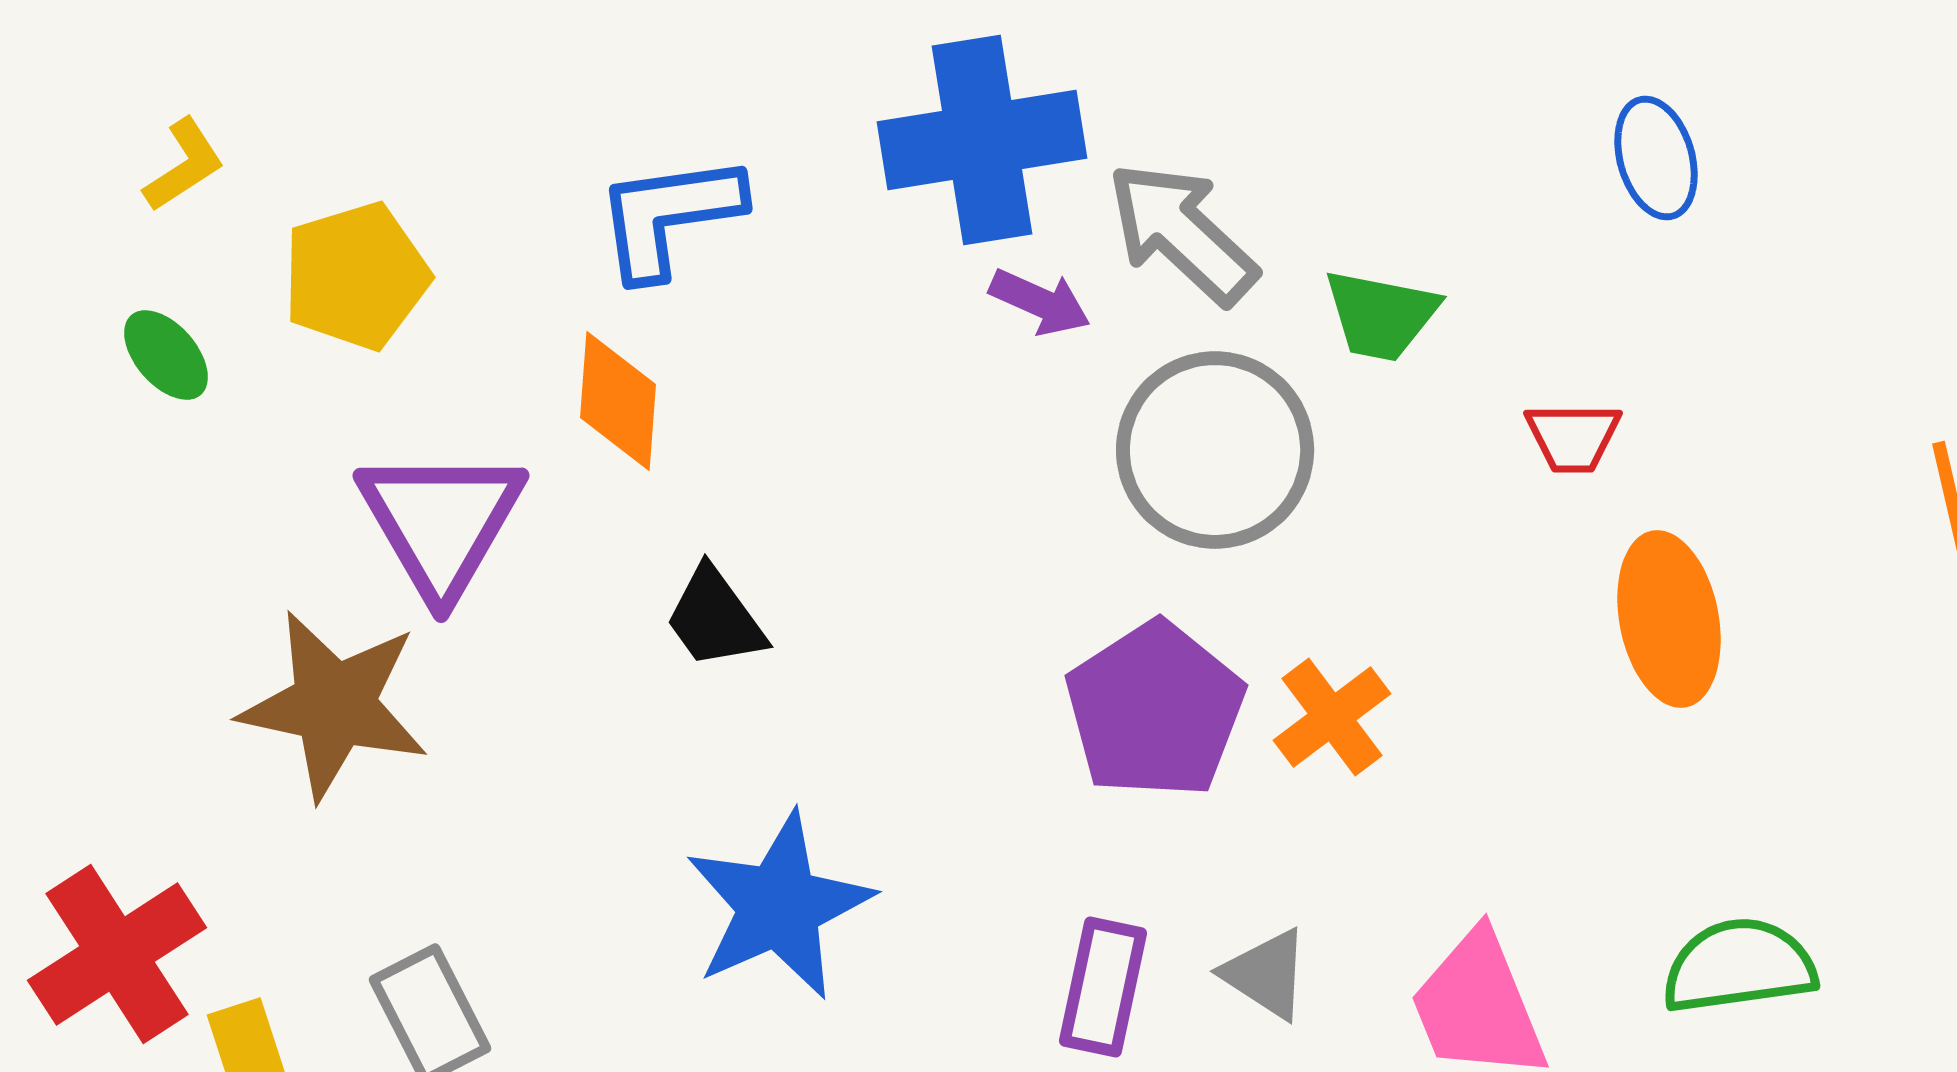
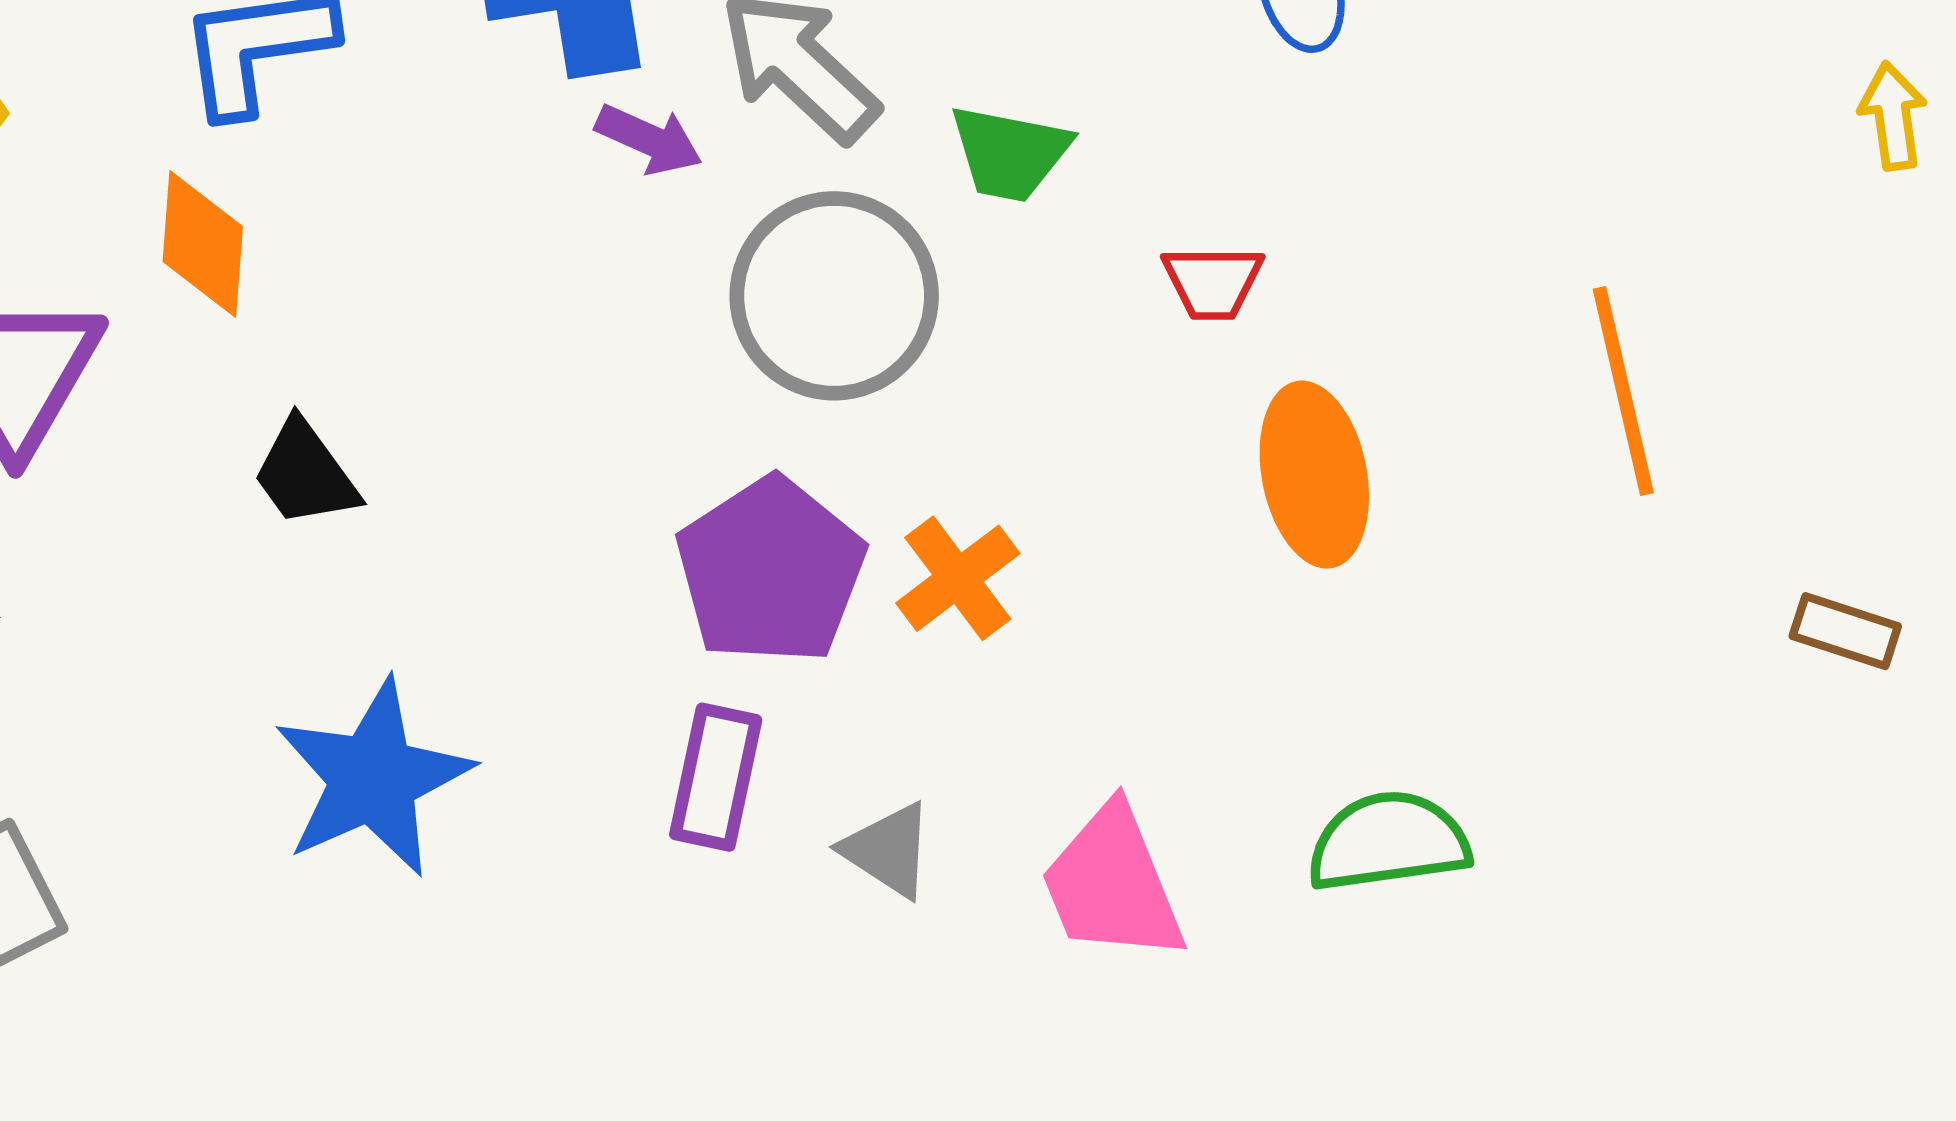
purple rectangle: (1103, 987) -> (716, 777), moved

